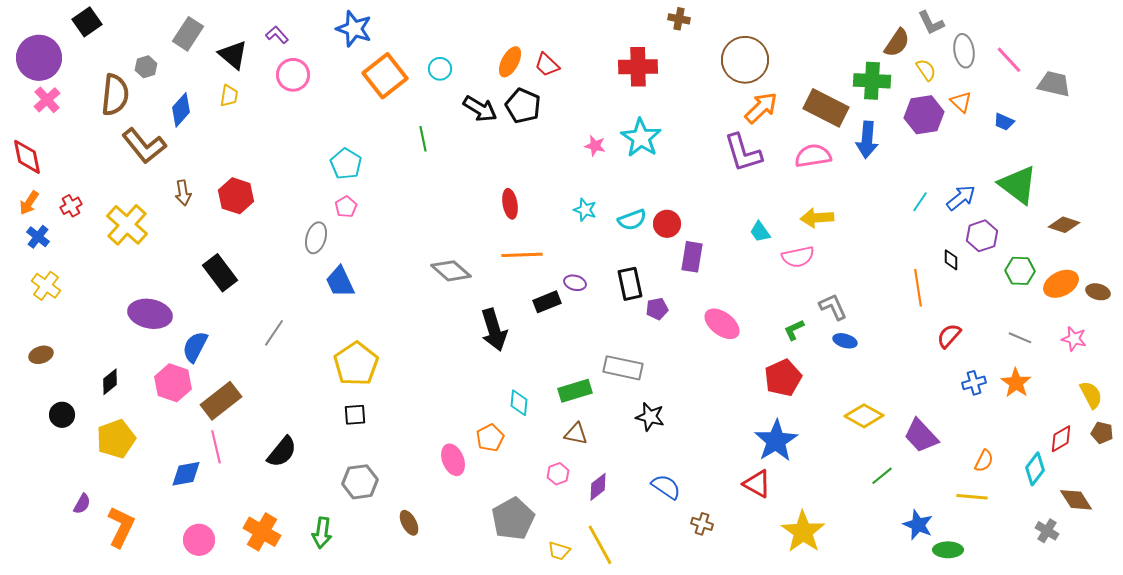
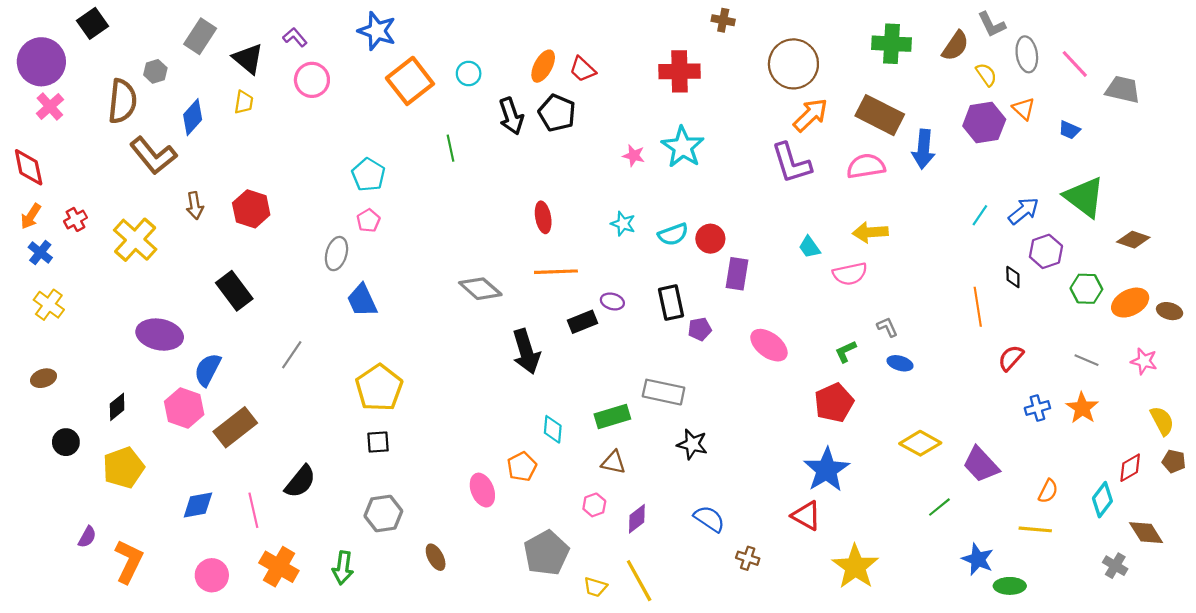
green cross: (872, 81) -> (891, 44), moved
black arrow: (480, 109) -> (511, 116), turned 40
gray L-shape: (833, 307) -> (887, 327), size x0.7
pink line: (216, 447) -> (253, 510), moved

